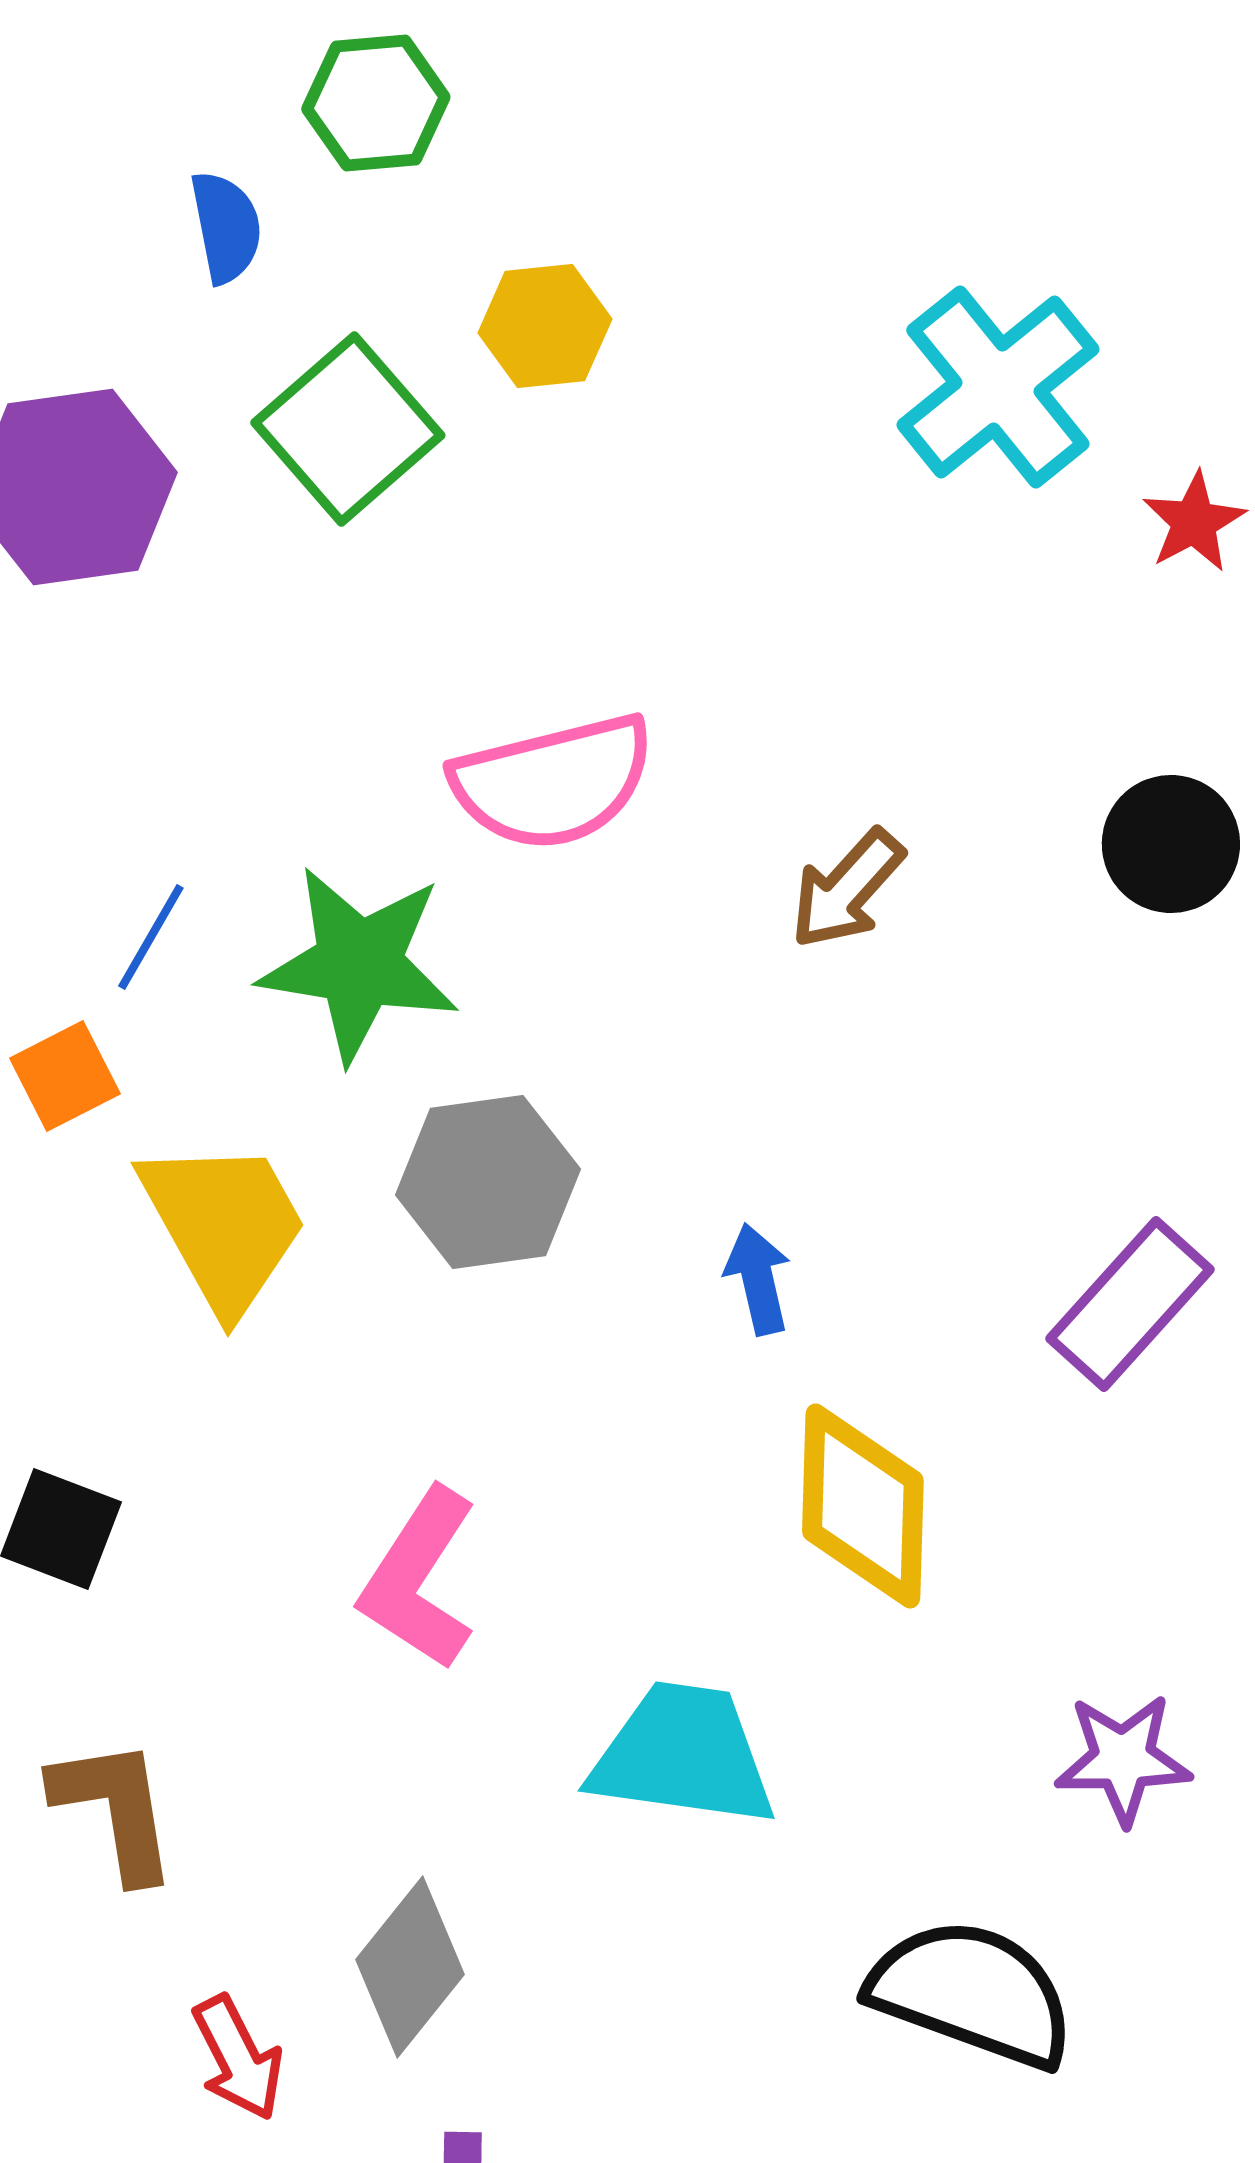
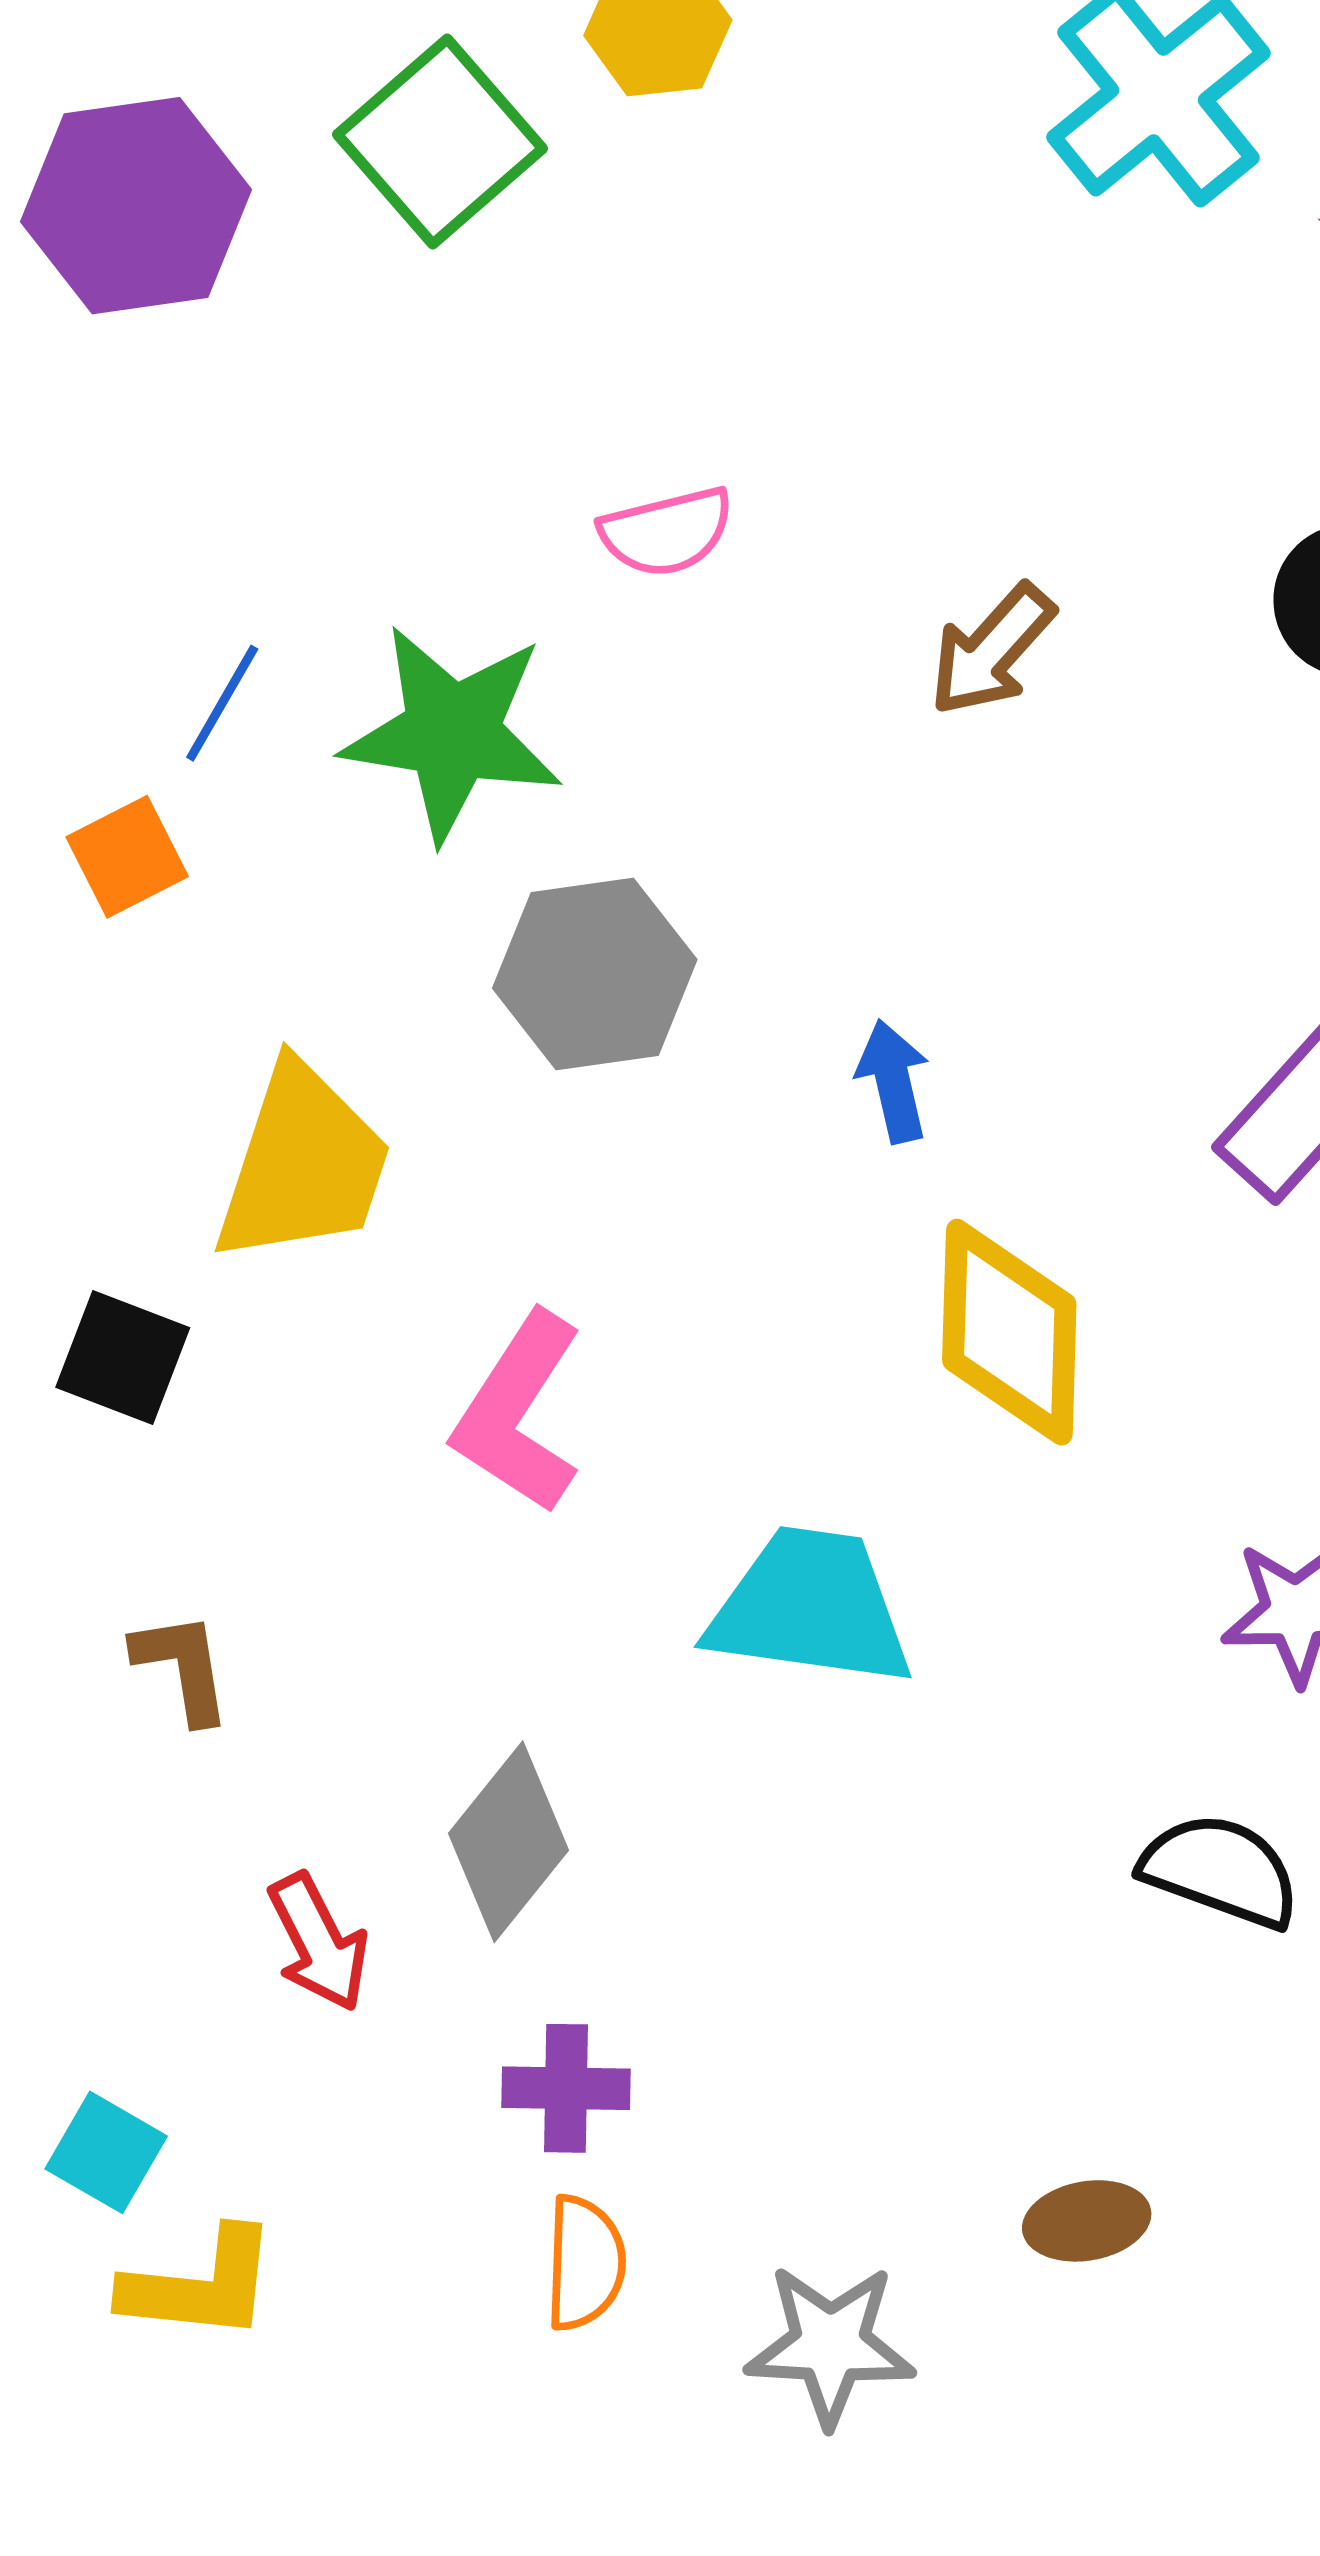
pink semicircle: (553, 782) -> (667, 532), size x0.6
yellow trapezoid: (224, 1225) -> (303, 1164), moved, turned 47
brown L-shape: (115, 1809) -> (182, 1667), size x0.7
black semicircle: (972, 1993) -> (1220, 1871), moved, size x0.7

